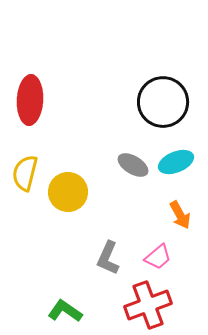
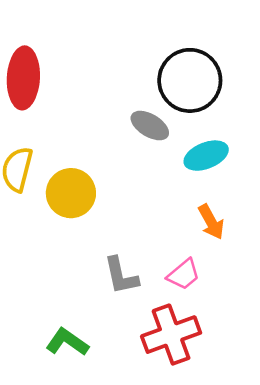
gray ellipse: (133, 165) -> (150, 126), moved
gray L-shape: (108, 258) -> (121, 276), turned -36

